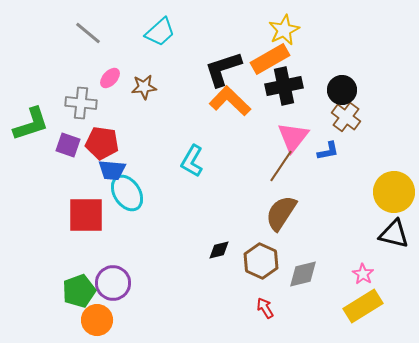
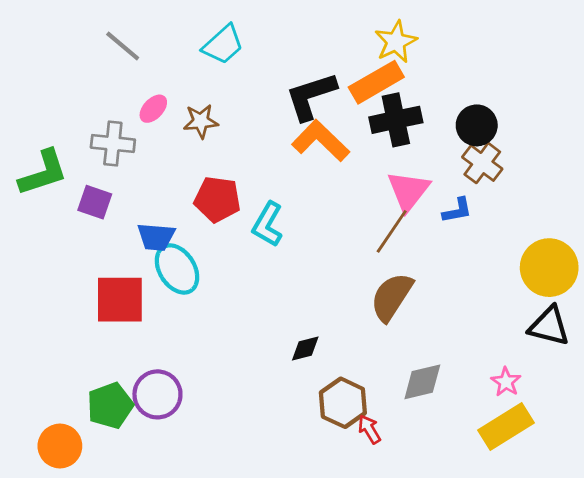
red pentagon: (102, 143) -> (217, 199), moved
brown hexagon: (261, 261) -> (343, 403), moved
orange circle: (97, 320) -> (60, 446), moved

